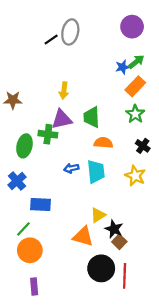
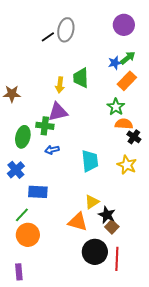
green star: (135, 114) -> (116, 107), moved
green trapezoid: (92, 117) -> (81, 78), moved
orange semicircle: (103, 143) -> (124, 124), moved
blue arrow: (71, 168) -> (52, 150), moved
purple rectangle: (34, 286) -> (19, 272), moved

